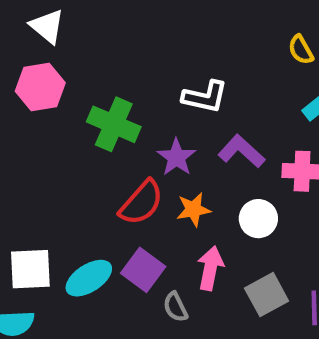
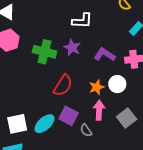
white L-shape: (205, 97) -> (82, 21), moved
purple star: (176, 157) -> (72, 48), moved
orange star: (193, 209) -> (97, 87), moved

